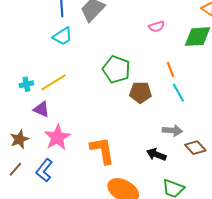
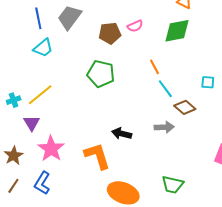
brown pentagon: (140, 92) -> (110, 33), moved
purple triangle: (41, 109) -> (32, 123), turned 42
brown diamond: (195, 148) -> (185, 107), moved
black arrow: (156, 155) -> (122, 134), moved

